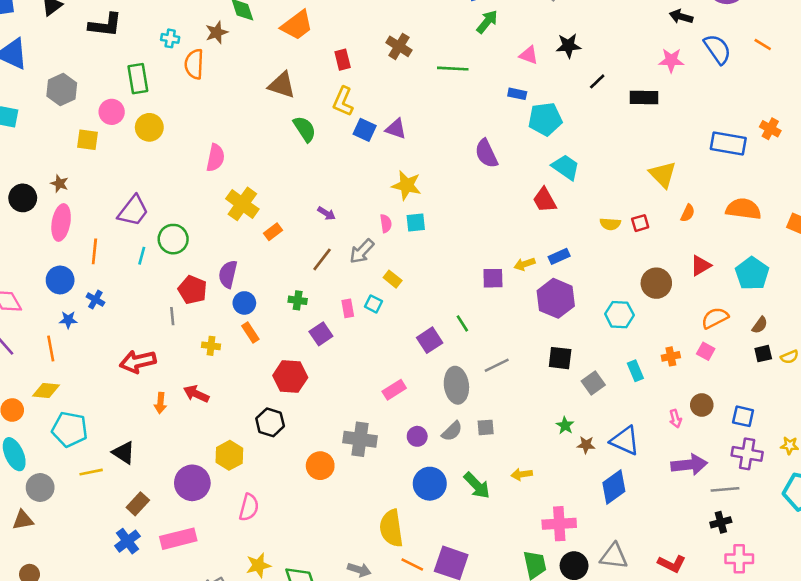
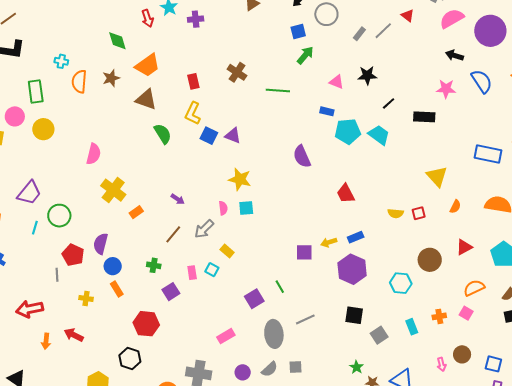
orange trapezoid: (297, 25) -> (148, 65), moved
brown star: (217, 32) -> (111, 78), moved
cyan trapezoid: (566, 167) -> (379, 135), moved

